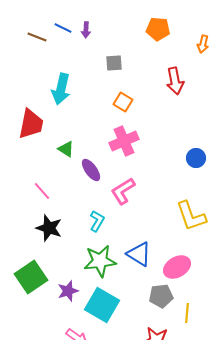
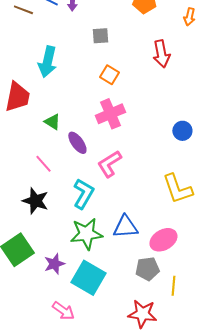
pink line: (42, 191) -> (43, 164), moved
cyan L-shape: (97, 221) -> (83, 194), size x1.4
blue triangle: (139, 254) -> (125, 227), turned -36

